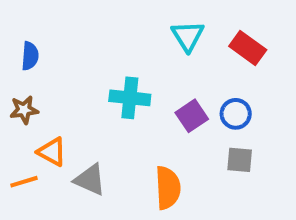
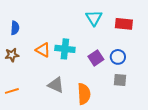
red rectangle: (248, 48) -> (124, 24), turned -30
orange triangle: (52, 152) -> (43, 50), moved
gray triangle: (90, 180) -> (56, 85), moved

